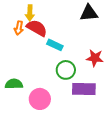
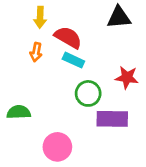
orange arrow: (19, 28) -> (36, 52), moved
red semicircle: (37, 28) -> (68, 37), moved
pink circle: (40, 99) -> (57, 147), moved

